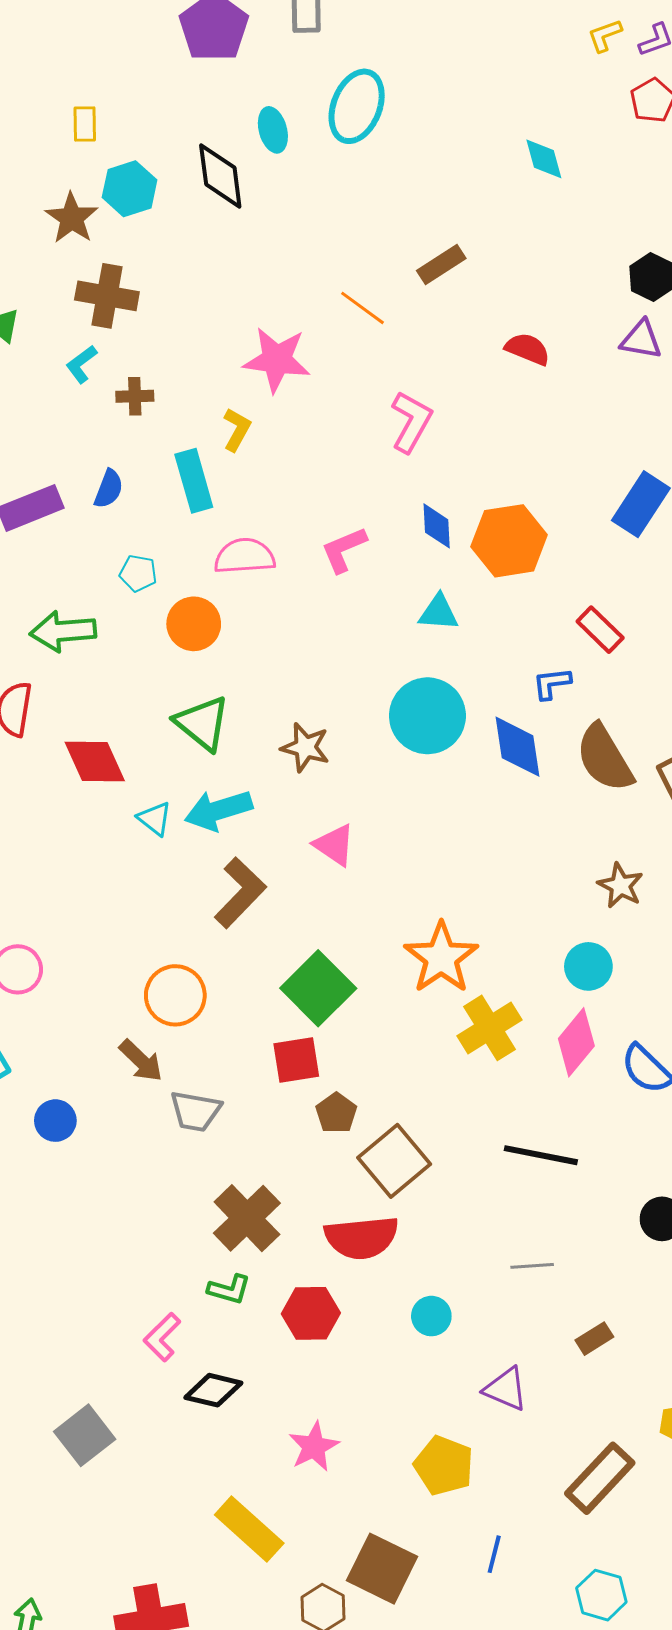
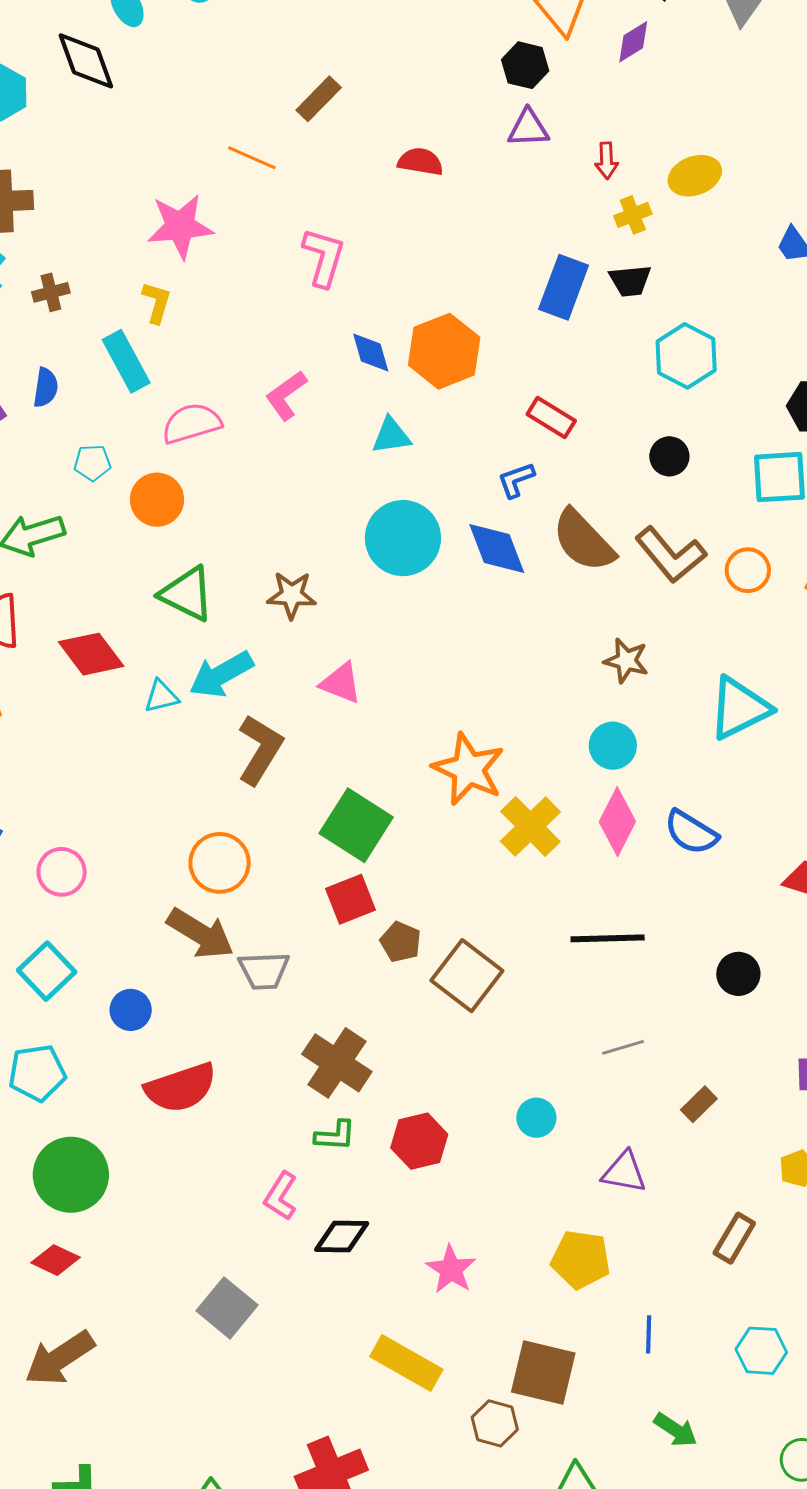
cyan triangle: (155, 819) -> (161, 696), turned -39
brown arrow: (141, 1061) -> (200, 934), size x1.4
red semicircle: (362, 1238) -> (181, 1088), moved
brown rectangle: (600, 1478) -> (734, 1238), size x0.7

